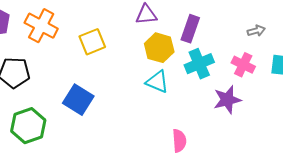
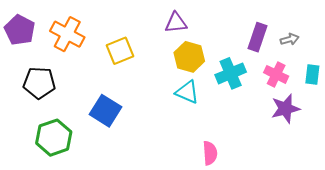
purple rectangle: (190, 29) -> (258, 37), moved
purple star: (227, 100) -> (285, 109), moved

